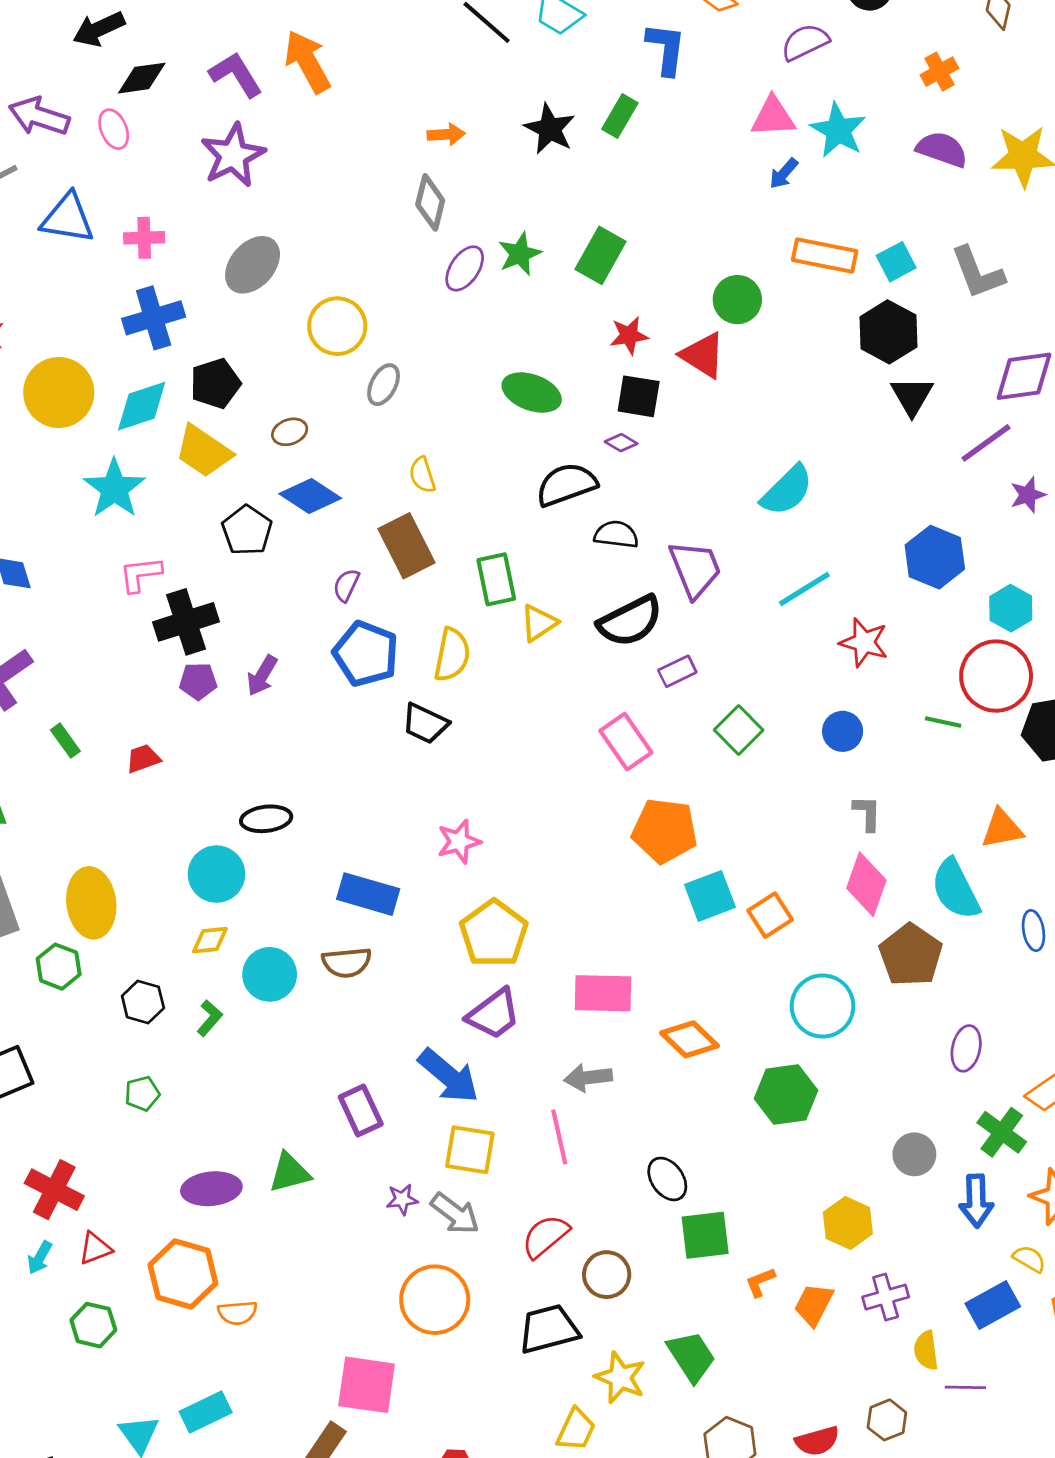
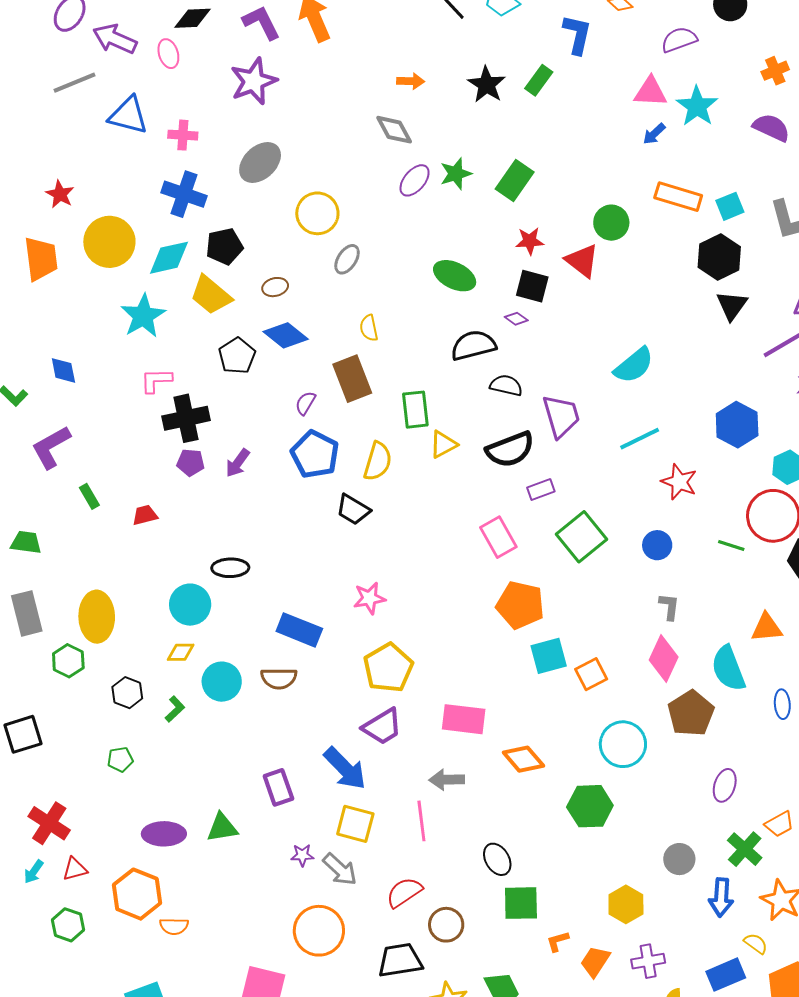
gray diamond: (430, 202) -> (394, 130), turned -48
blue cross: (154, 318) -> (184, 194), turned 30
green square: (739, 730) -> (581, 537), size x1.4

